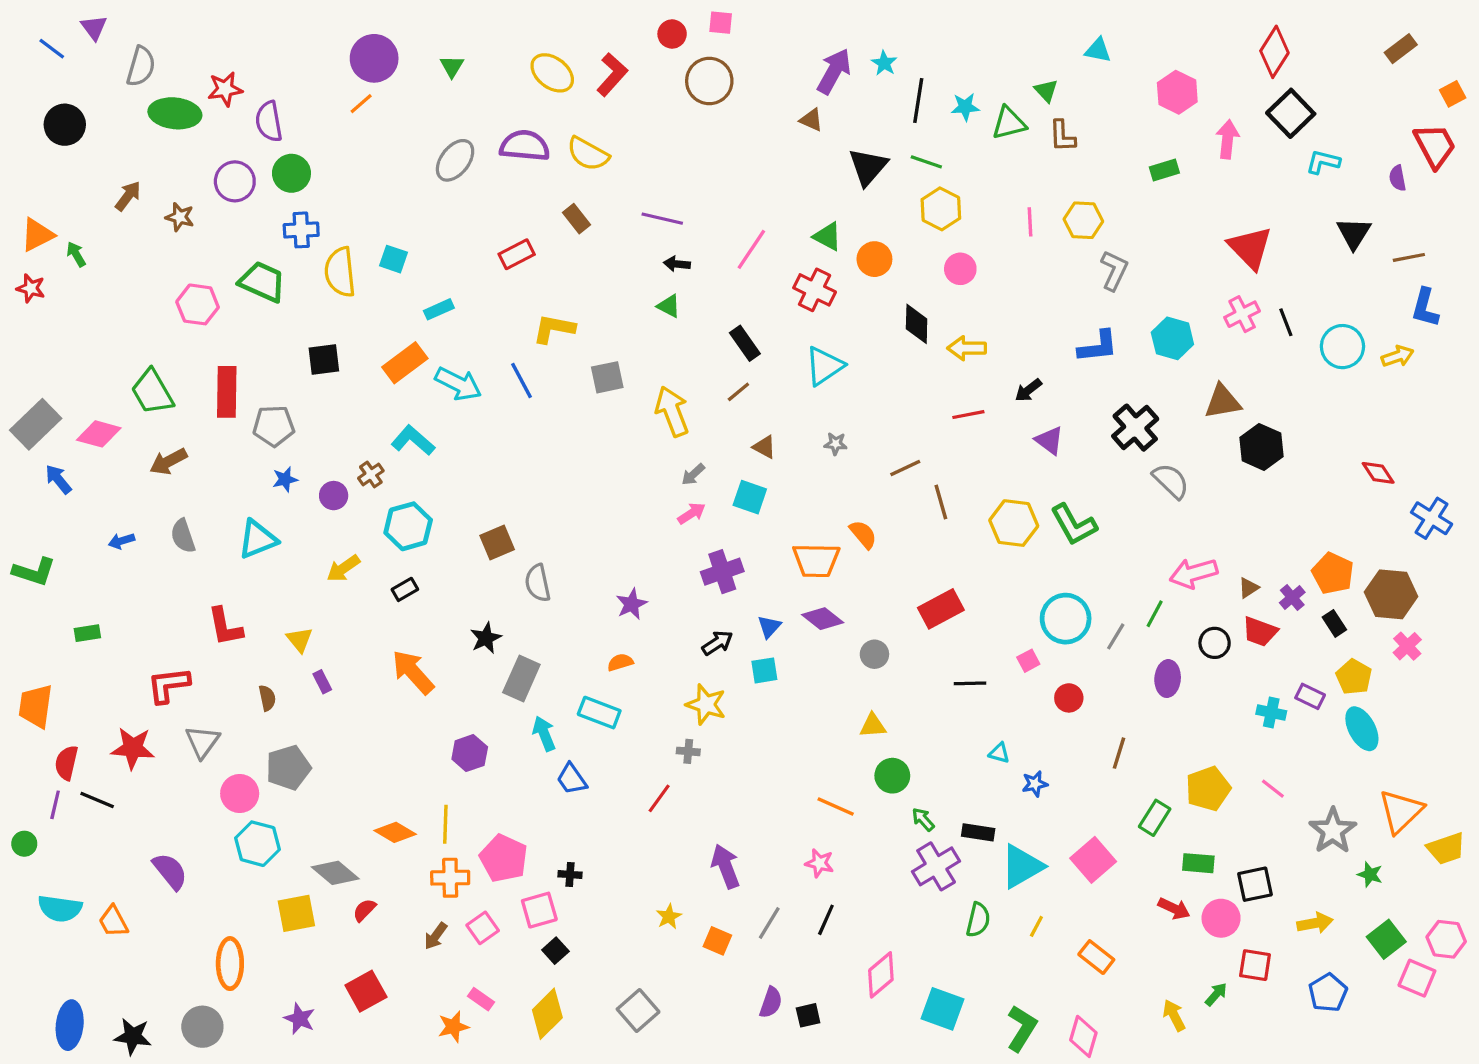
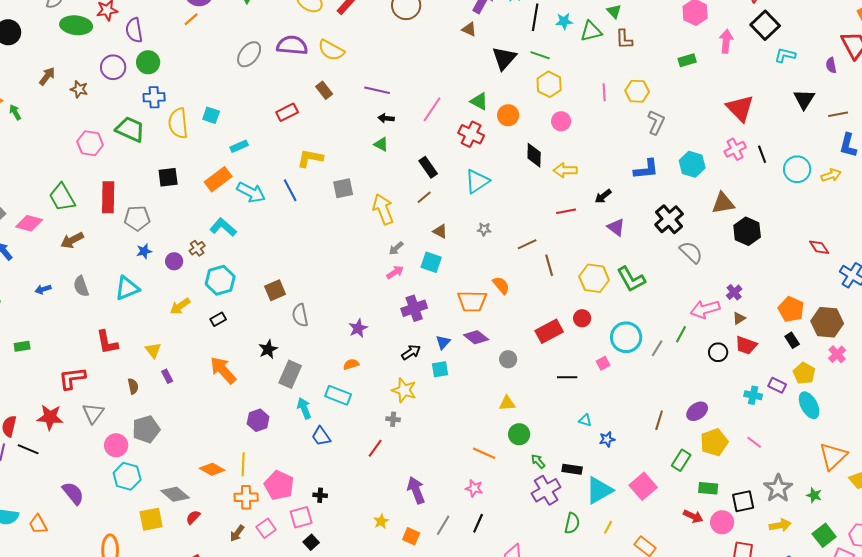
purple cross: (1292, 598) -> (734, 292), moved
purple ellipse: (1168, 679) -> (697, 411), moved, turned 50
red circle: (1069, 698) -> (582, 318), moved
gray star: (1333, 831) -> (778, 488), moved

